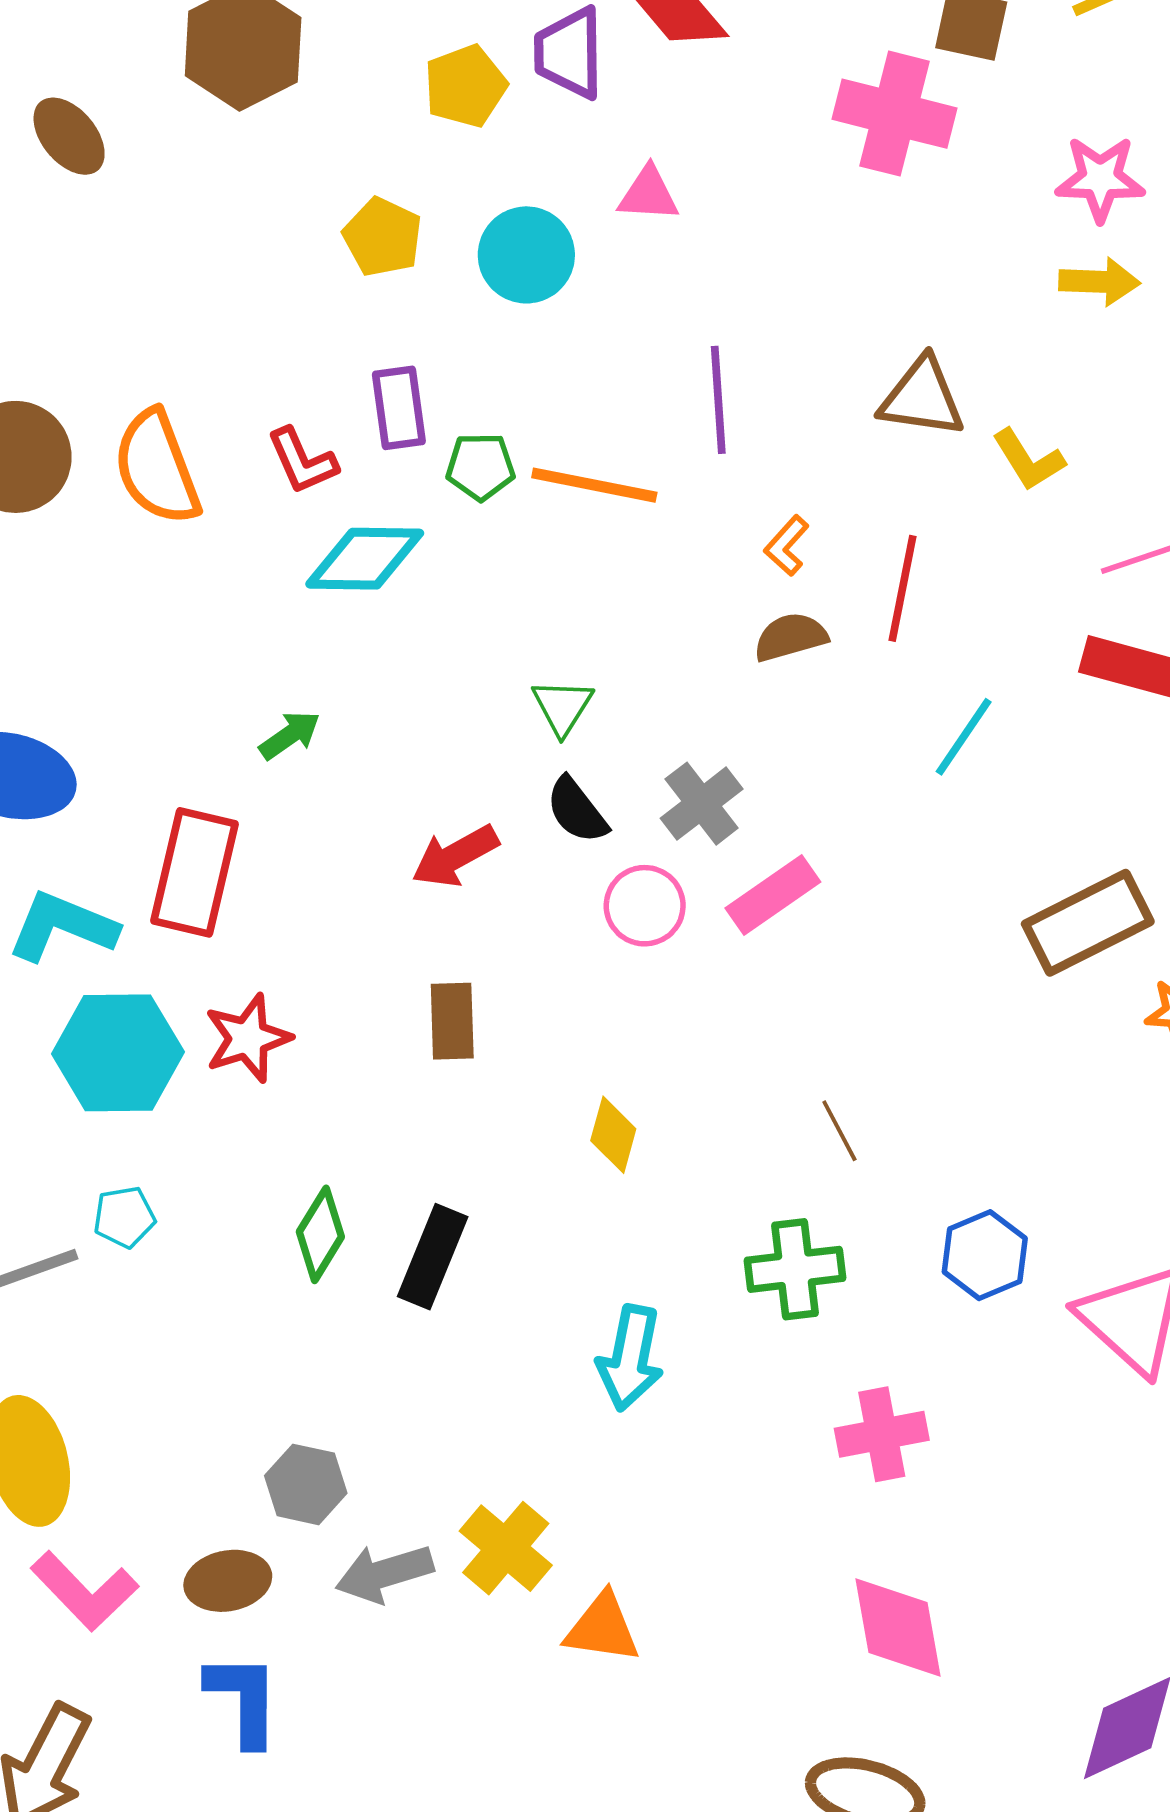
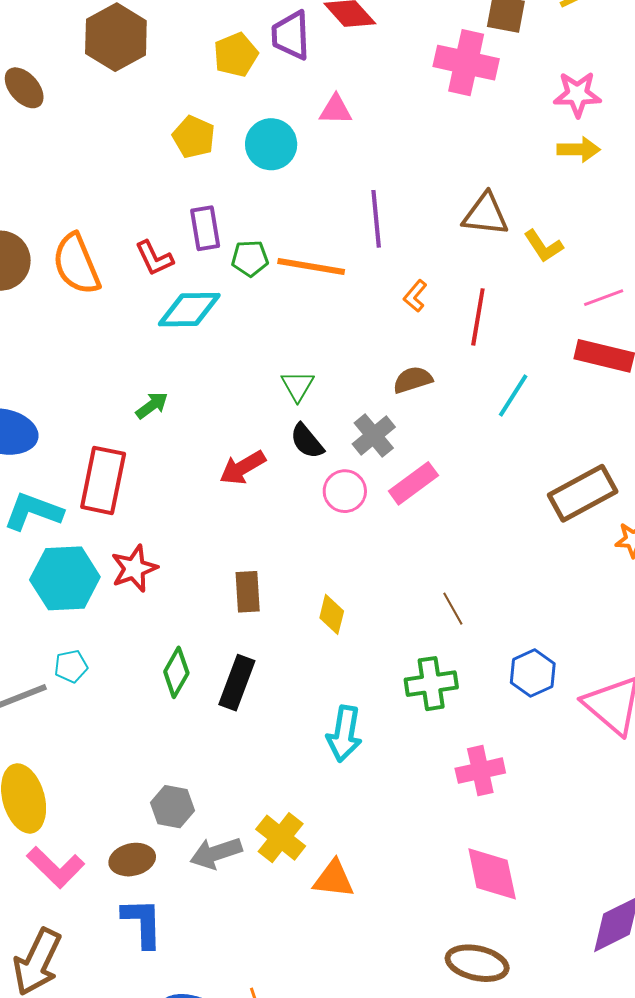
brown semicircle: (791, 637) -> (413, 380), moved
brown rectangle: (452, 1021) -> (248, 592), moved

